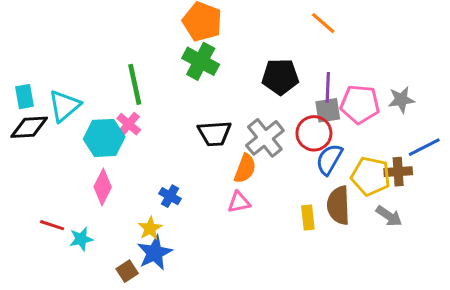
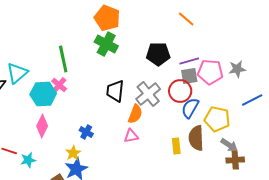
purple line: (328, 87) -> (189, 61), turned 72
black trapezoid: (214, 133) -> (115, 91), turned 100
brown cross: (398, 172) -> (235, 160), moved

